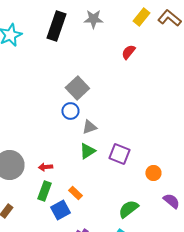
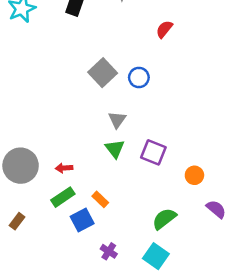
blue circle: (70, 111) -> (139, 77), moved
gray triangle: (89, 127) -> (117, 120), turned -35
green triangle: (87, 151) -> (115, 149), turned -36
green rectangle: (44, 191) -> (63, 197), turned 36

